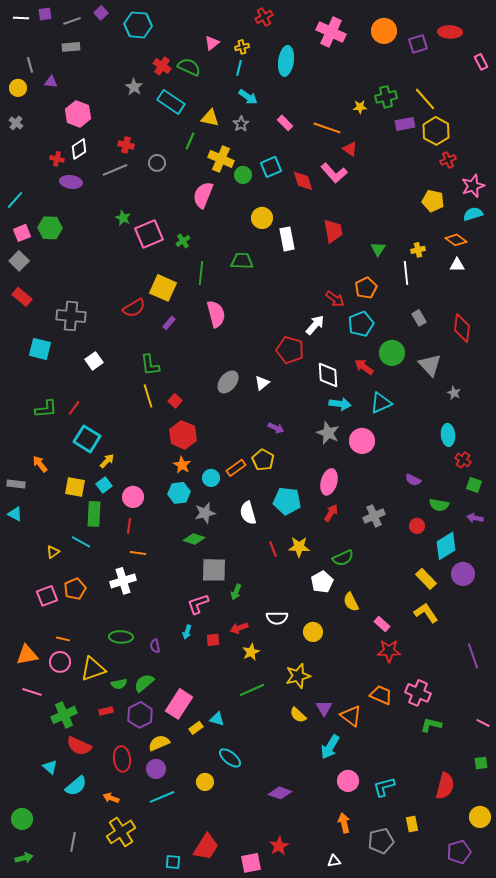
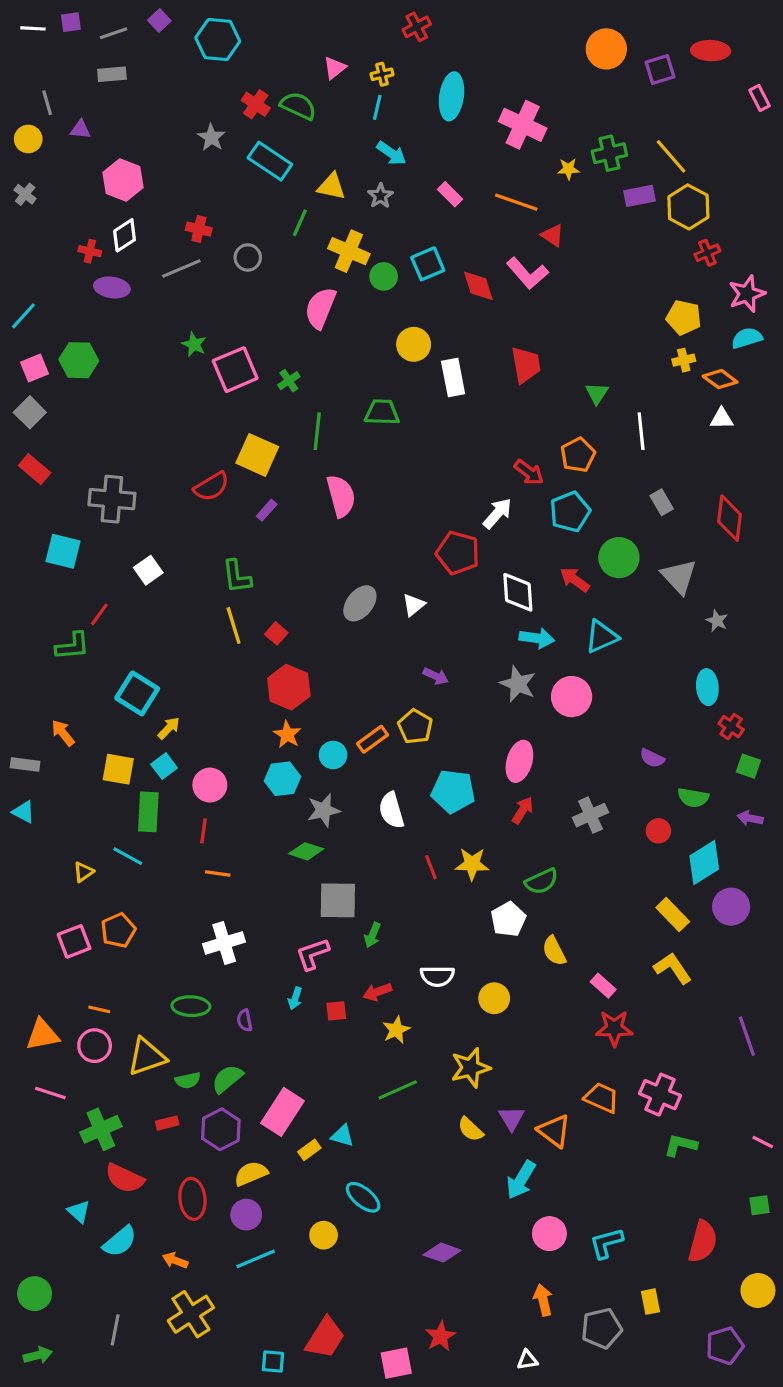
pink cross: (331, 32) -> (523, 125), moved
yellow cross: (418, 250) -> (684, 360), moved
red line: (74, 408) -> (99, 614), moved
white cross: (123, 581) -> (224, 943), moved

